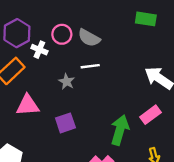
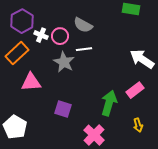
pink circle: (62, 34) -> (60, 36), moved
gray star: (67, 82) -> (64, 62), size x1.5
purple square: (65, 123) -> (63, 109), moved, turned 36

